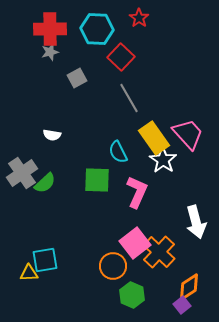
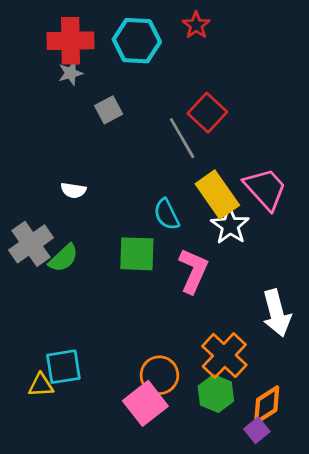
red square: (121, 57) -> (207, 113), moved
pink square: (135, 243) -> (145, 403), moved
green hexagon: (132, 295) -> (216, 394), moved

